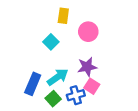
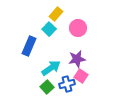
yellow rectangle: (63, 16) -> (56, 14), turned 32
cyan square: (51, 42) -> (49, 29), moved
blue rectangle: (33, 84) -> (29, 46), moved

